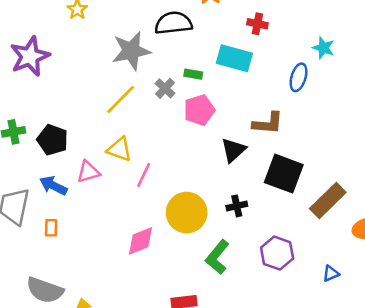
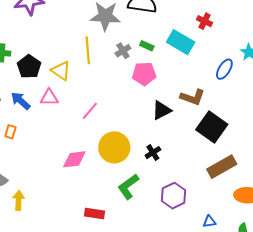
yellow line: (121, 99) -> (88, 50), turned -64
yellow triangle: (119, 149) -> (61, 71), moved
black square: (284, 174) -> (212, 127), moved
black cross: (237, 206) -> (153, 153), turned -35

